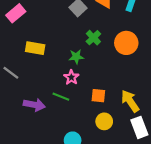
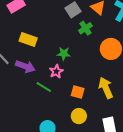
green cross: (93, 38) -> (85, 28), moved
yellow arrow: (130, 101) -> (106, 88), moved
purple arrow: (34, 105) -> (25, 66), moved

